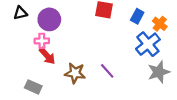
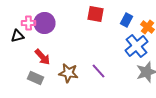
black triangle: (20, 13) -> (18, 36), moved
pink cross: (42, 41) -> (28, 23), moved
gray rectangle: (33, 87) -> (36, 78), moved

